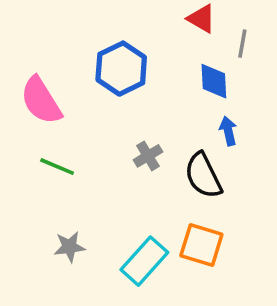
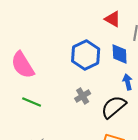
blue hexagon: (121, 69) -> (86, 55), moved
black semicircle: (203, 175) -> (114, 107), turned 76

